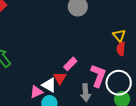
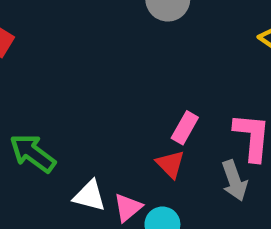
white triangle: (49, 85) -> (90, 196), moved

